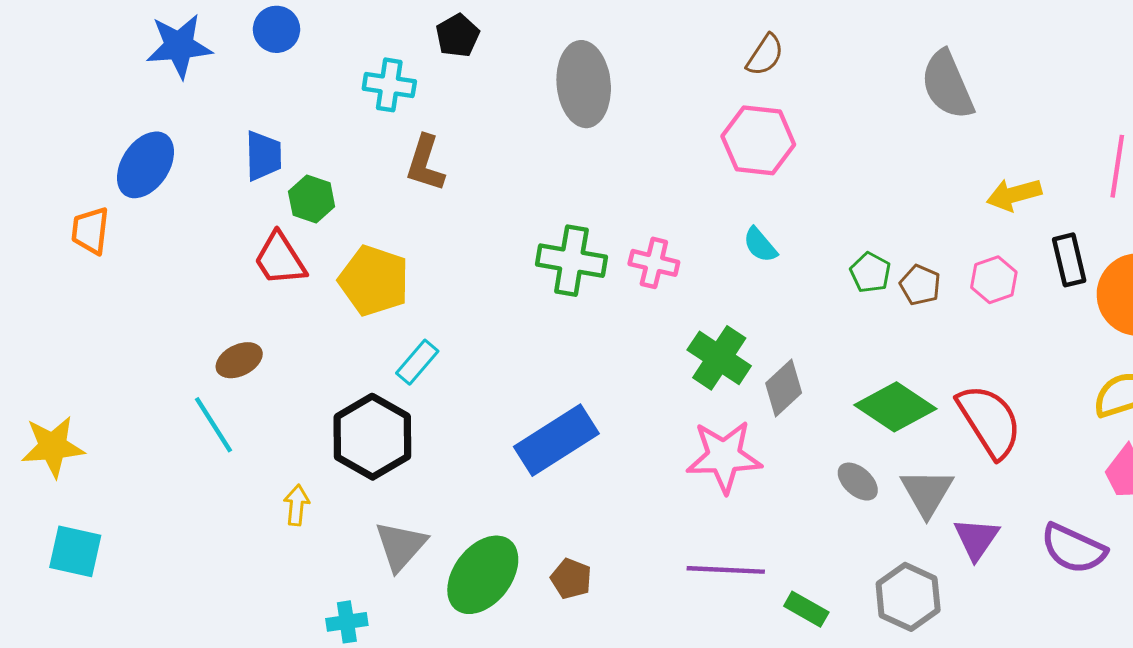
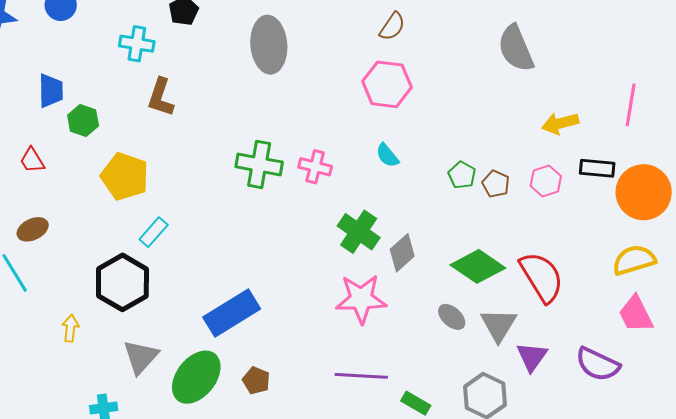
red trapezoid: (280, 259) -> (32, 160), moved, size x0.7
black rectangle: (1069, 260) -> (597, 168), turned -72
blue rectangle: (556, 440) -> (232, 313), moved

